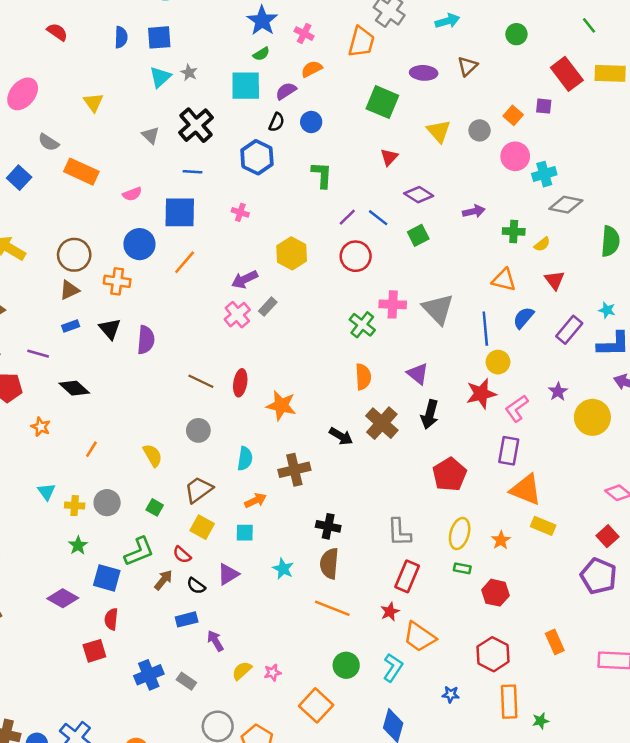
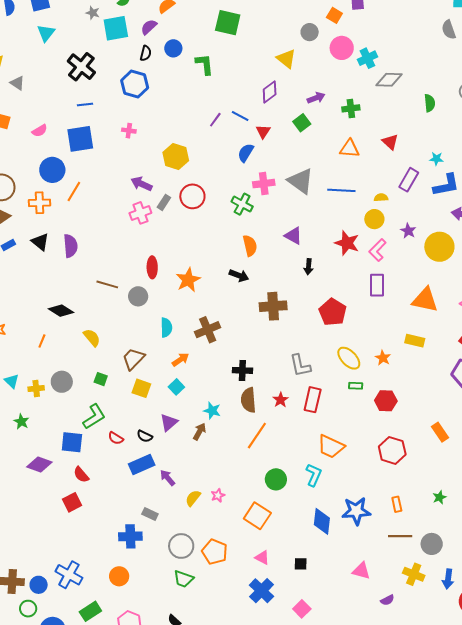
gray star: (189, 73) -> (93, 13), moved
yellow triangle: (439, 131) -> (286, 59), moved
gray triangle: (151, 135) -> (17, 83), moved
red triangle: (389, 157) -> (263, 131), moved
green L-shape: (322, 175) -> (204, 64), moved
purple diamond: (419, 195) -> (270, 92), turned -60
green square: (418, 235) -> (302, 123), moved
green semicircle: (610, 241) -> (430, 103), size x0.7
yellow semicircle: (542, 244) -> (381, 198), moved, turned -136
red circle: (356, 256) -> (192, 196), moved
orange line: (185, 262) -> (74, 191), moved
purple arrow: (245, 279) -> (141, 184), turned 60
pink cross: (237, 315) -> (140, 213), turned 30
blue semicircle: (523, 318) -> (246, 153), moved
blue line: (485, 329) -> (341, 190), turned -72
yellow circle: (498, 362) -> (374, 219), moved
brown line: (201, 381) -> (107, 284), moved
black diamond: (74, 388) -> (61, 311), moved
red star: (481, 394) -> (347, 243), turned -30
orange star: (281, 405) -> (188, 280), turned -30
black arrow: (430, 414) -> (309, 267), size x0.7
brown cross: (382, 423) -> (273, 306), moved, turned -36
gray circle: (198, 430) -> (138, 296), moved
black arrow: (341, 436) -> (239, 275), moved
orange triangle: (526, 490) -> (425, 300), moved
cyan square: (245, 533) -> (176, 387), turned -35
yellow ellipse: (460, 534) -> (349, 358), turned -50
green star: (78, 545) -> (21, 422), moved
red semicircle: (182, 555) -> (116, 438), moved
brown arrow: (163, 580) -> (199, 431), moved
orange line: (332, 608) -> (257, 436), turned -68
red star: (390, 612) -> (280, 400), moved
red semicircle: (111, 619) -> (81, 475), turned -36
blue rectangle: (187, 619) -> (142, 465), size x1.4
blue cross: (149, 675) -> (130, 536), moved, turned 30
blue star: (451, 694) -> (356, 511), moved, size x2.0
orange rectangle: (509, 702) -> (397, 504), moved, size x0.6

